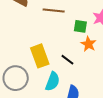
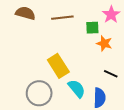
black line: (67, 60) -> (111, 74), moved
cyan semicircle: (53, 81) -> (77, 89), turned -48

